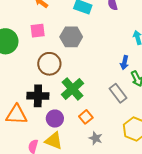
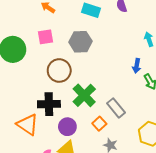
gray rectangle: (118, 93) -> (116, 108), moved
orange triangle: (16, 115) -> (28, 125), turned 35

